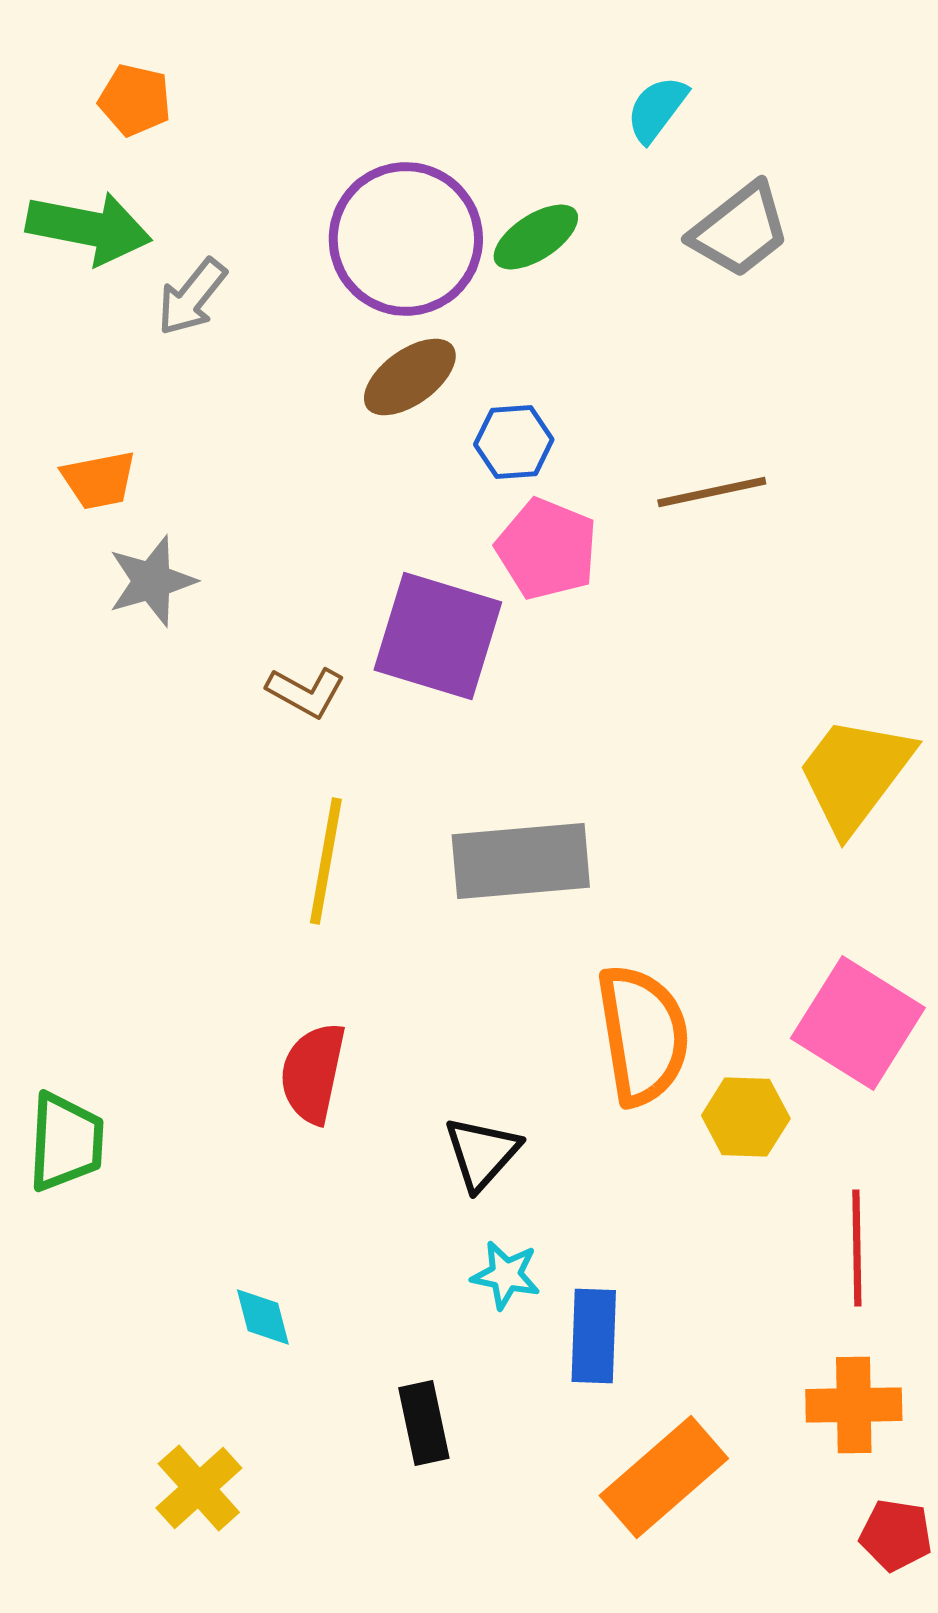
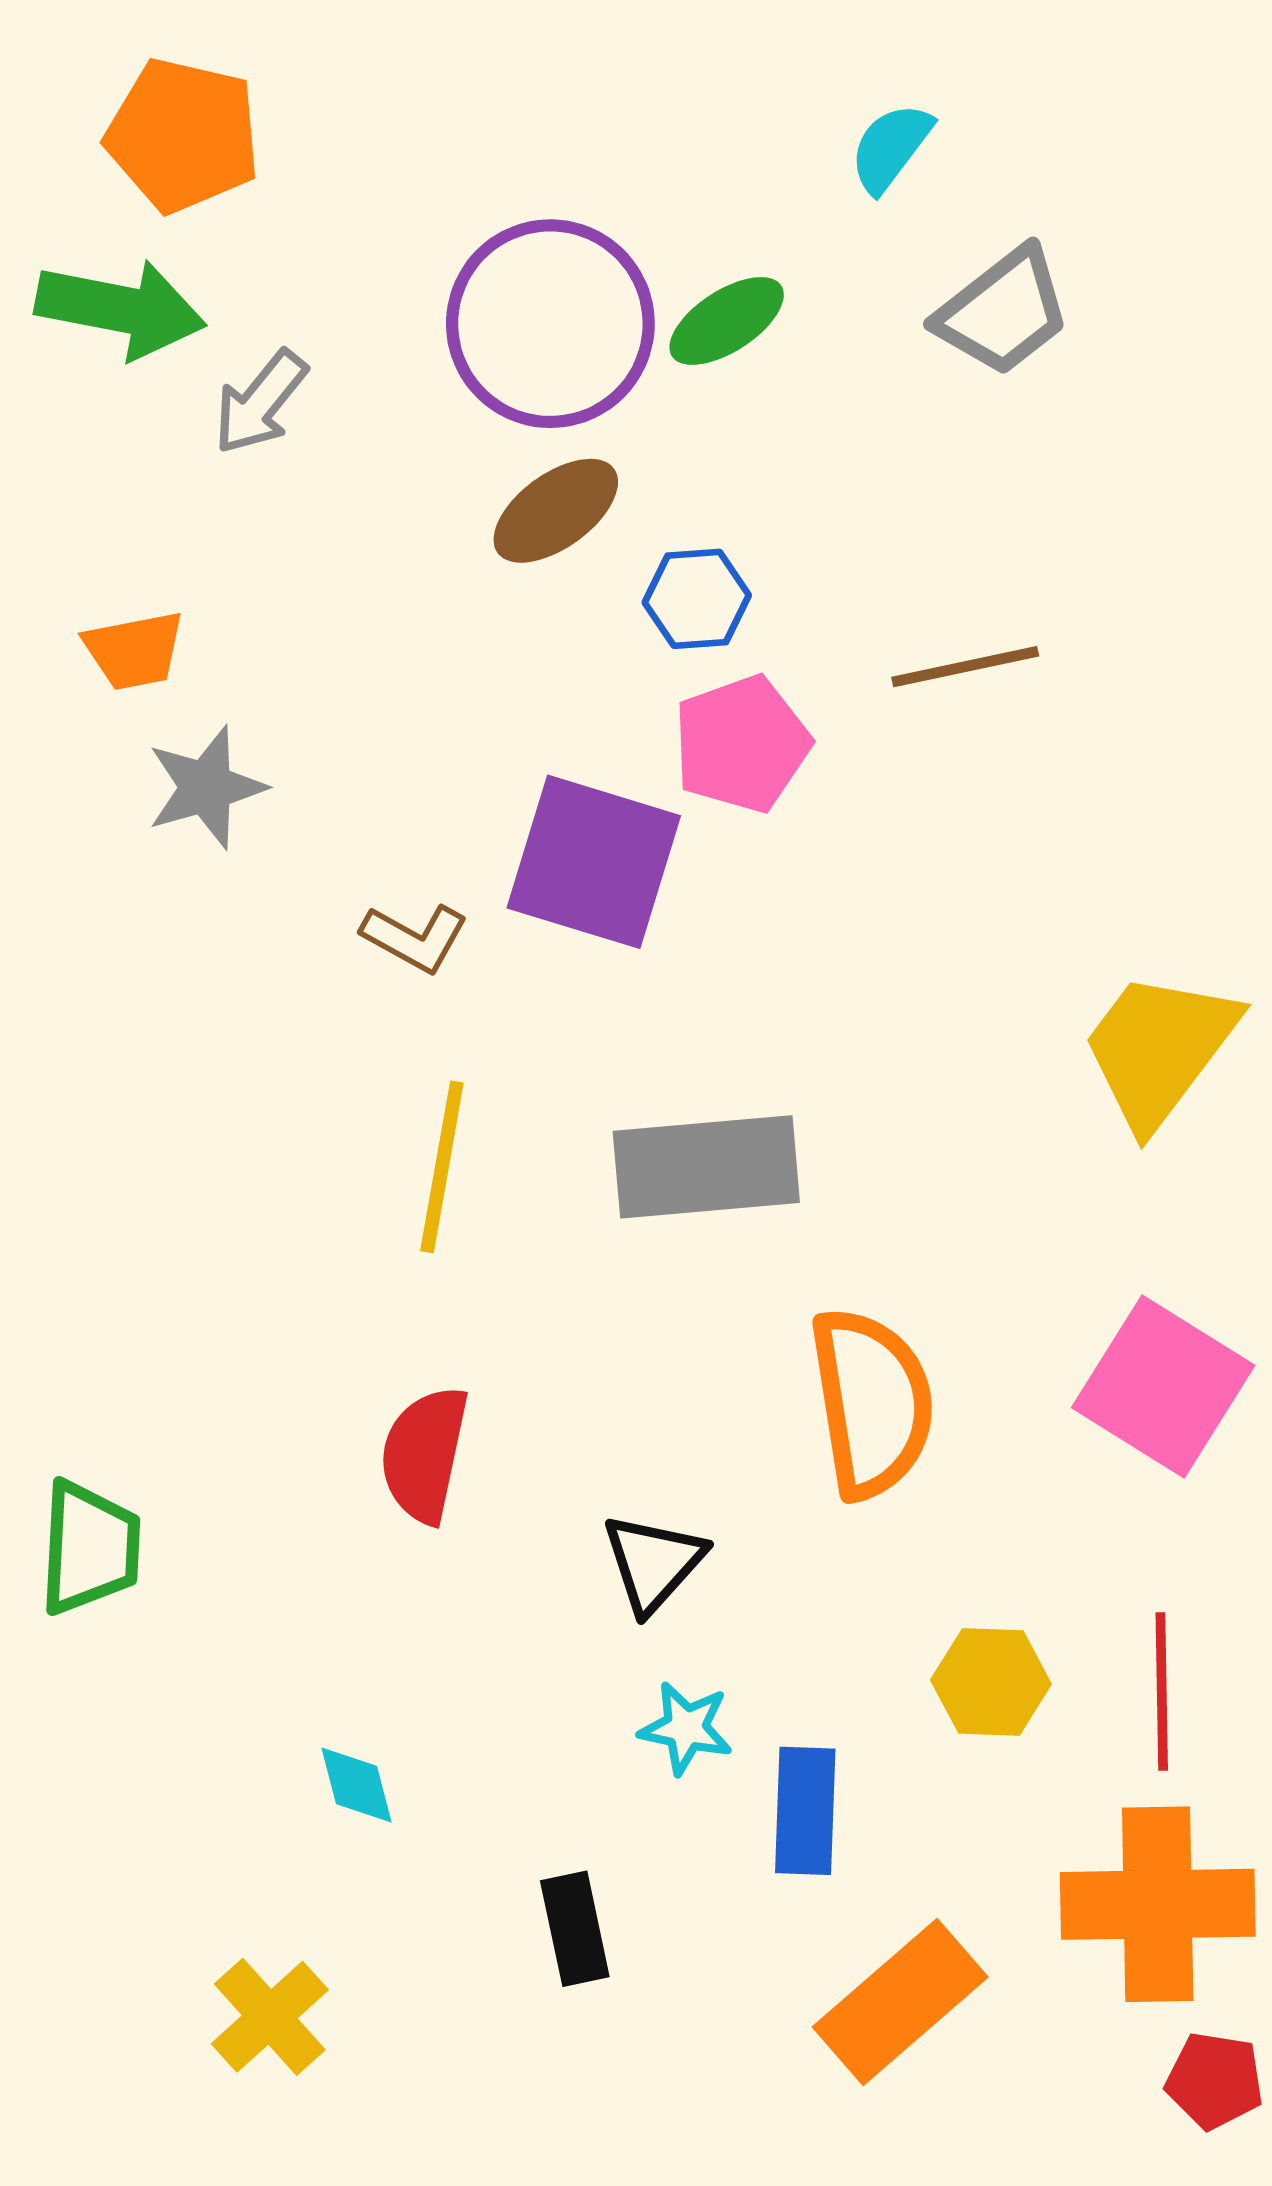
orange pentagon: (135, 100) -> (183, 135), size x1.6
pink pentagon: (547, 549) -> (742, 744), turned 30
yellow hexagon: (746, 1117) -> (991, 1682), moved
orange cross: (854, 1405) -> (1158, 1904), size x1.5

